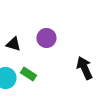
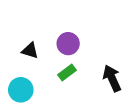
green rectangle: (28, 74) -> (67, 72), moved, turned -70

